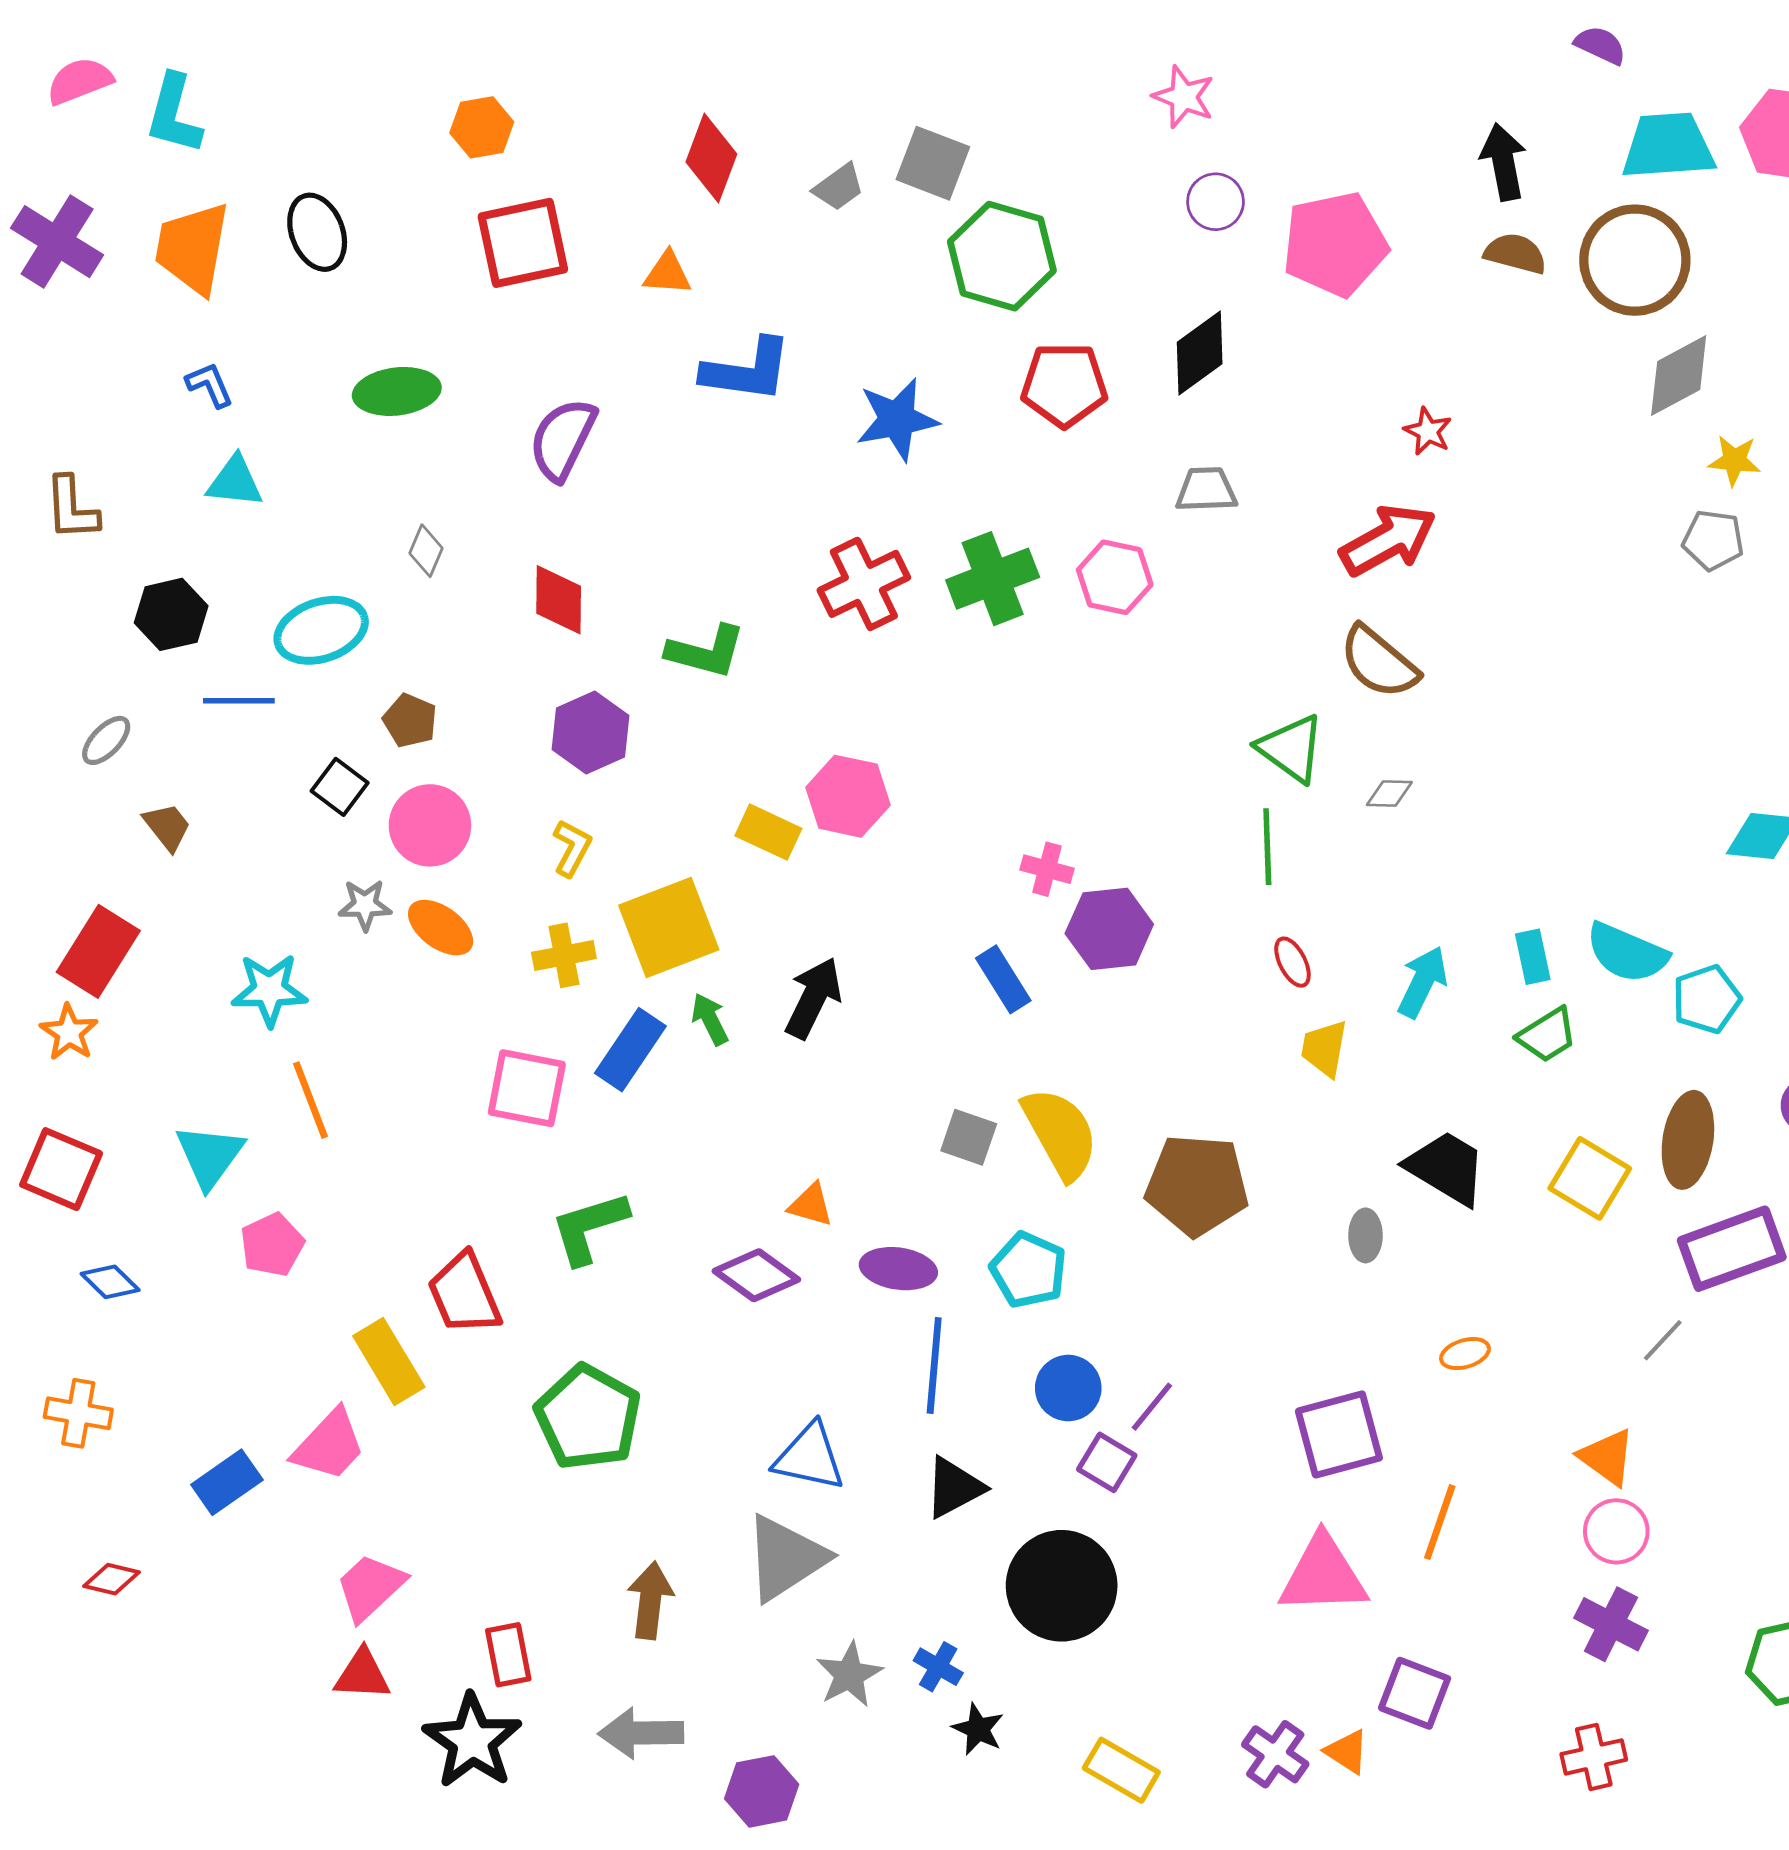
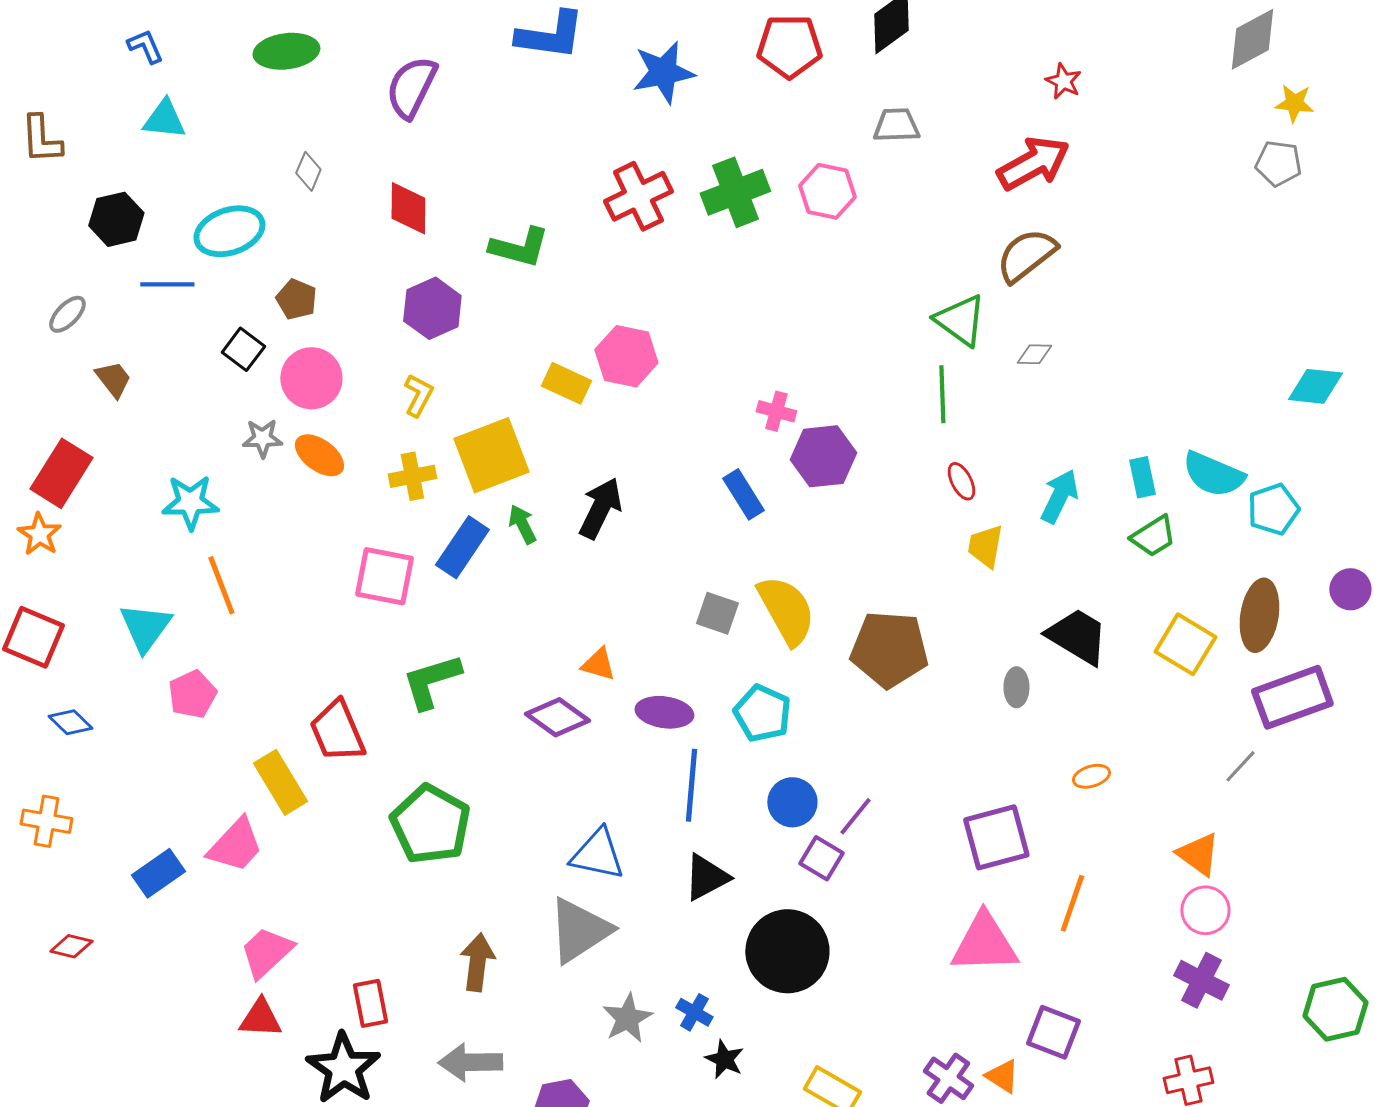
brown semicircle: (1379, 662) -> (1026, 255), turned 102

